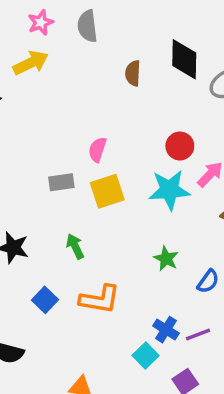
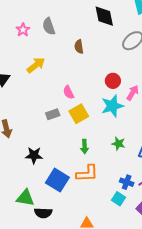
black diamond: (184, 59) -> (104, 16), moved
yellow arrow: (31, 63) -> (36, 65), moved
pink semicircle: (97, 150) -> (68, 92), turned -32
green arrow: (75, 246) -> (85, 147), moved, turned -144
blue square: (45, 300) -> (57, 180), size x1.6

